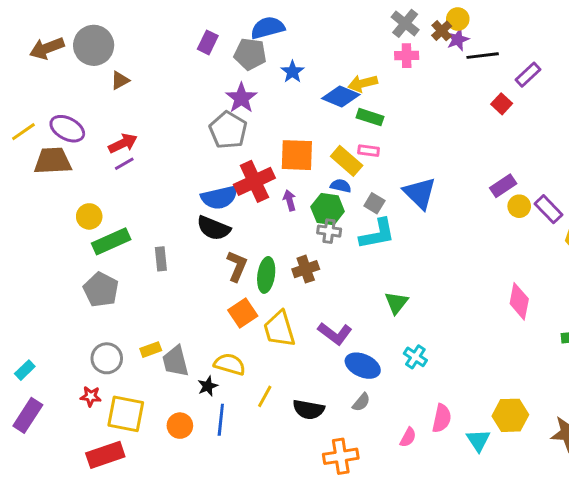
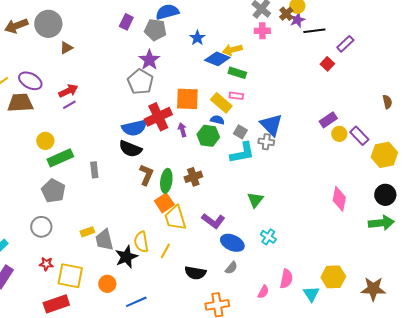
blue star: (292, 72) -> (197, 38), moved
gray cross: (329, 231) -> (266, 142), moved
orange square: (243, 313) -> (164, 203), moved
gray circle: (107, 358) -> (41, 227), moved
yellow semicircle: (230, 364) -> (141, 242), turned -115
black star: (208, 386) -> (126, 257), size x1.6
yellow line: (265, 396) -> (165, 251), moved
blue line: (221, 420) -> (136, 302), moved, turned 60

